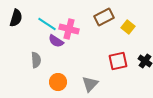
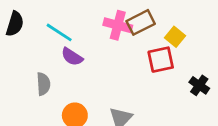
pink cross: (69, 29) -> (118, 25), moved
red square: (118, 61) -> (161, 60), moved

